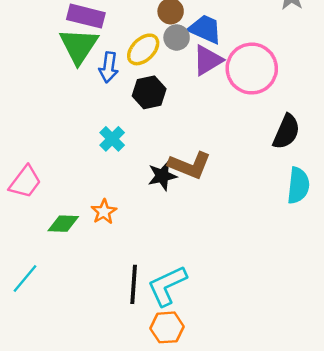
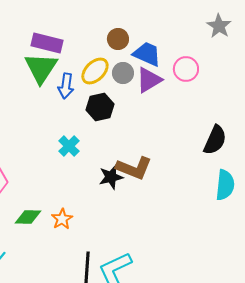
gray circle: (177, 37) -> (123, 73), moved
pink circle: (252, 69) -> (186, 69), moved, size x0.6
orange star: (104, 212) -> (62, 219), moved

